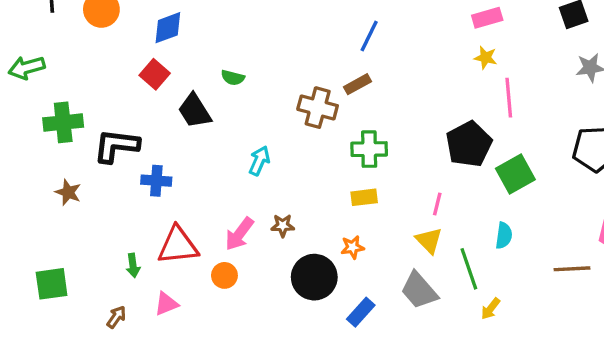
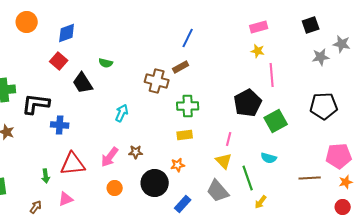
cyan semicircle: (504, 236) -> (269, 158), turned 98
orange circle: (224, 275) -> (115, 188), moved

